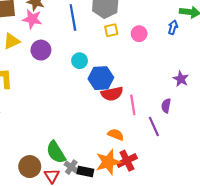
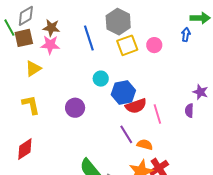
yellow square: (111, 30) -> (127, 45), size x1.5
purple circle: (41, 50) -> (75, 108), moved
purple star: (181, 79) -> (200, 92), moved
purple line: (154, 126) -> (126, 134), moved

